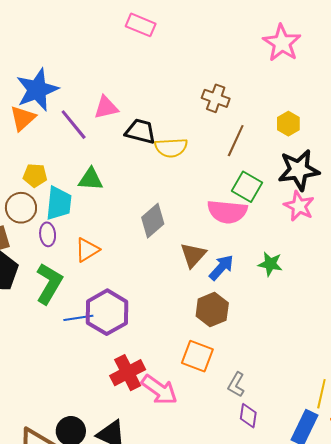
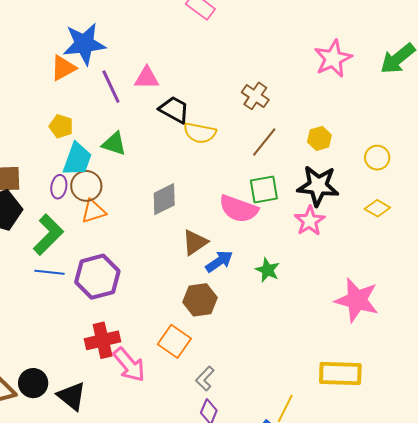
green square: (247, 187) -> (264, 189), turned 36
brown circle: (21, 208) -> (86, 186), moved
blue line: (78, 318) -> (49, 272), moved

